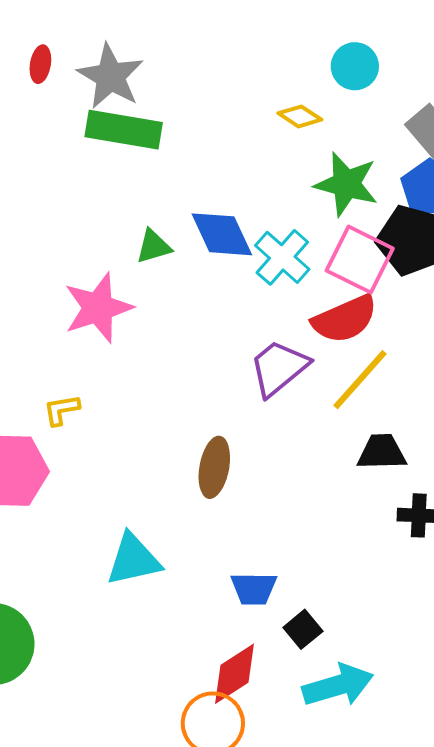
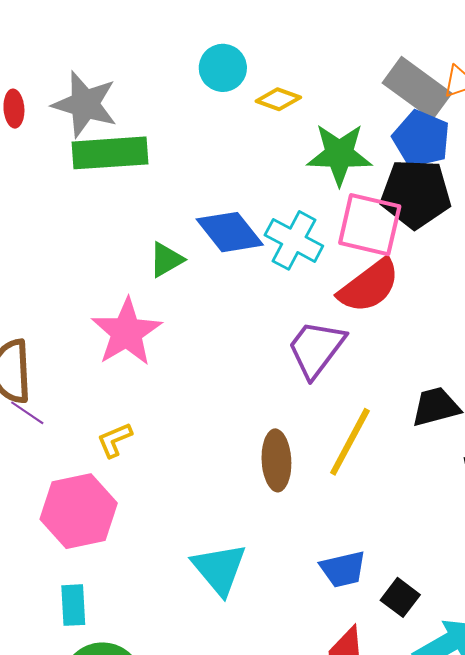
cyan circle: (355, 66) -> (223, 68), moved
yellow line: (360, 380) -> (350, 442), moved
cyan triangle: (134, 560) -> (219, 569), turned -44

